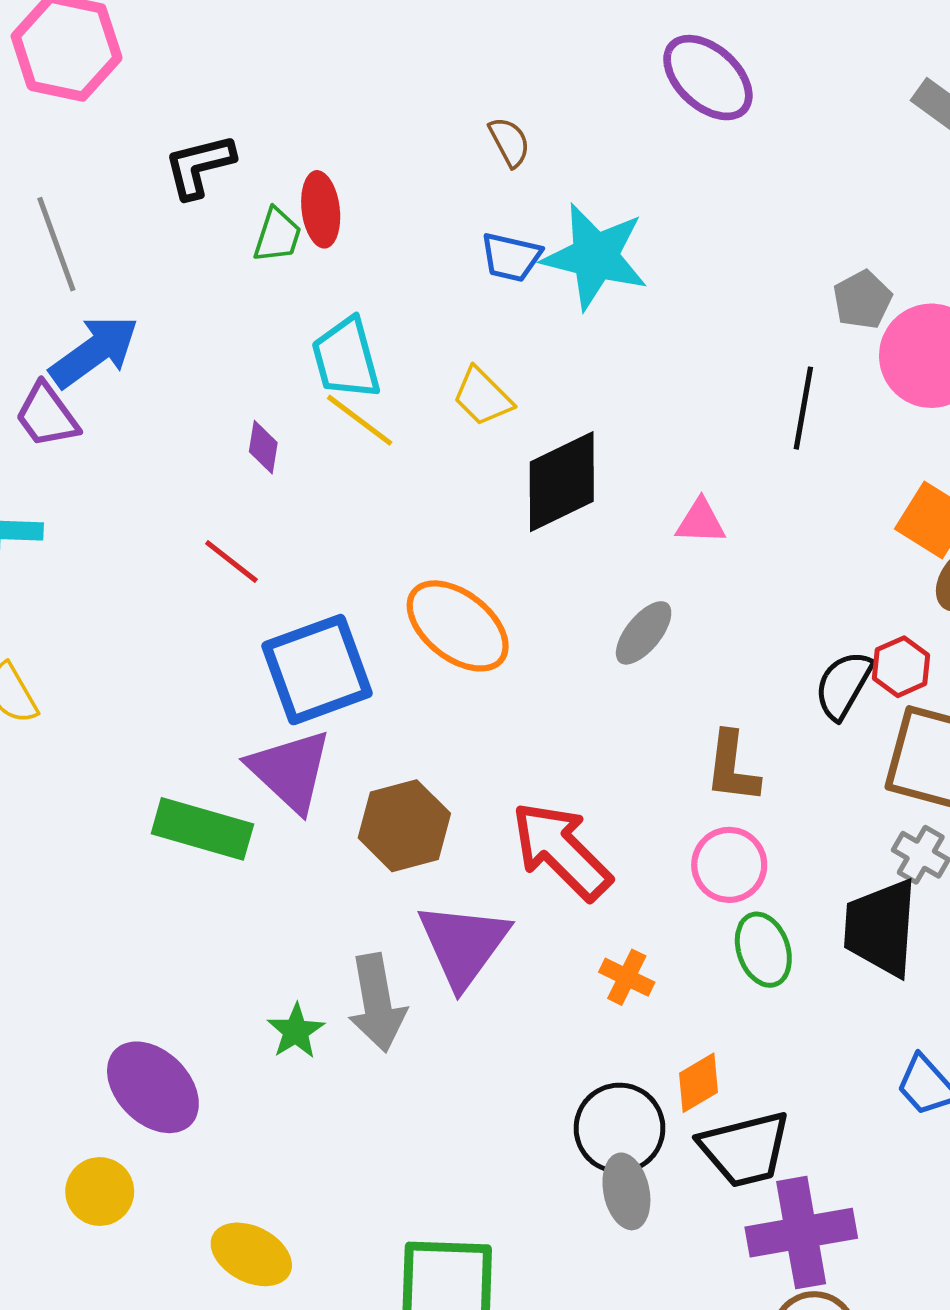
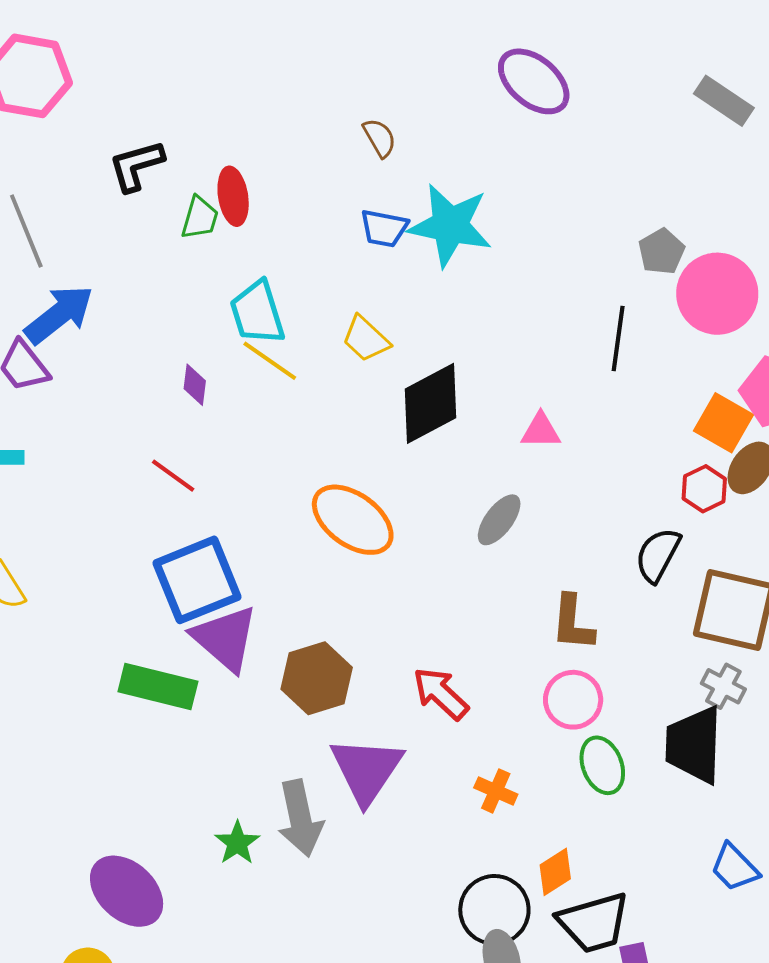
red hexagon: (901, 667) -> (704, 489), moved
blue square: (317, 670) -> (197, 580), moved
red arrow: (561, 851) -> (441, 693), size x0.7

